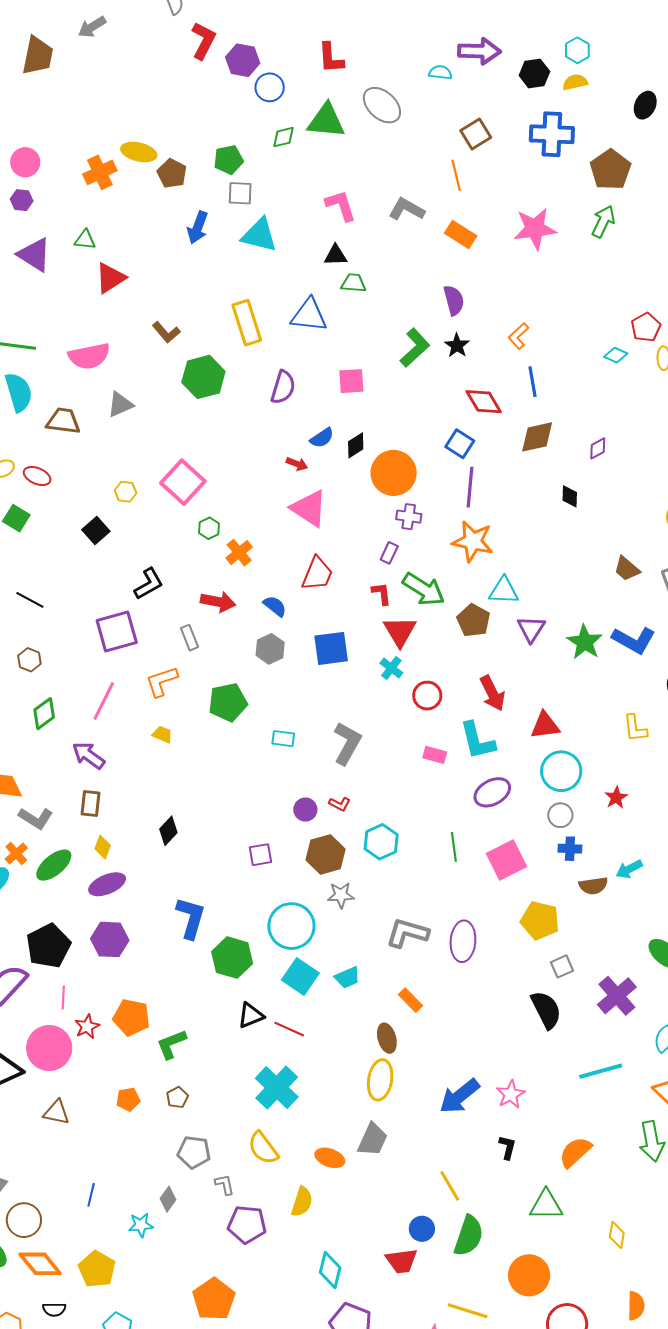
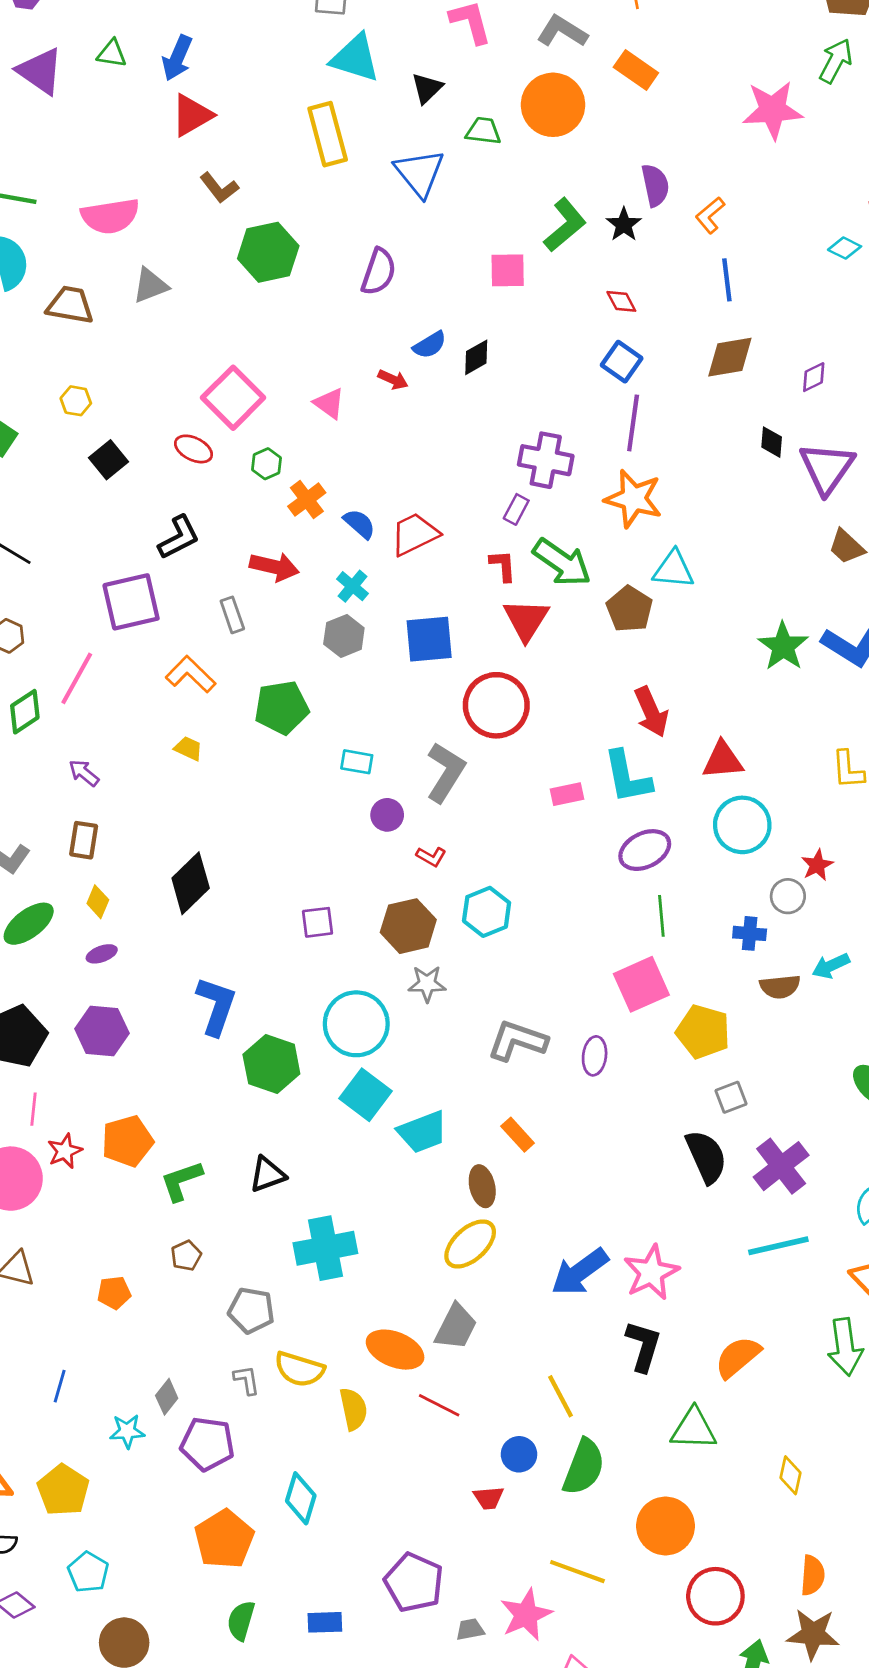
blue arrow: (198, 228) -> (177, 58), moved
pink star: (535, 229) -> (773, 110), moved
black triangle: (336, 255) -> (427, 88), moved, turned -45
red triangle: (110, 278) -> (192, 115), moved
purple semicircle: (454, 300) -> (655, 185), moved
blue triangle: (309, 315) -> (419, 173), turned 42
yellow rectangle: (247, 323) -> (328, 134), moved
pink square: (351, 381) -> (508, 270), moved
red diamond: (484, 402) -> (621, 301), moved, size x0.6
orange circle: (394, 473) -> (553, 105), moved
red ellipse: (37, 476) -> (194, 449), moved
yellow hexagon: (126, 492) -> (76, 401), moved
pink triangle: (309, 508) -> (329, 403), moved, size x0.6
purple cross: (409, 517) -> (546, 460), size x1.5
red trapezoid: (317, 574) -> (415, 534), turned -141
blue semicircle: (275, 606) -> (359, 524), moved
purple triangle: (531, 629) -> (827, 468), moved, size x1.4
cyan cross: (391, 668) -> (352, 586), moved
orange L-shape: (162, 681) -> (191, 674), turned 60
red circle: (427, 696) -> (496, 705), moved, size x1.6
pink line: (104, 701) -> (77, 678), moved
purple arrow: (88, 755) -> (84, 773), size x0.7
pink rectangle: (435, 755) -> (567, 794), turned -30
purple circle: (305, 810) -> (387, 815), moved
gray circle: (560, 815) -> (788, 896), moved
black diamond: (168, 831) -> (191, 883), size x1.5
green line: (454, 847) -> (661, 916), moved
pink square: (506, 860) -> (641, 984), moved
purple ellipse: (107, 884) -> (102, 954), size x0.6
purple ellipse: (463, 941) -> (595, 1056), size x0.7
cyan trapezoid: (347, 977) -> (422, 1132), moved, size x1.4
purple cross: (617, 996) -> (781, 1166), moved
black triangle: (251, 1015) -> (267, 1174), moved
orange pentagon: (132, 1017) -> (127, 1141), turned -30
red line: (289, 1029) -> (439, 1405), moved
yellow ellipse: (380, 1080) -> (470, 1244), turned 36
cyan cross: (277, 1088) -> (325, 1248), turned 33
pink star: (511, 1094) -> (651, 1272), size x1.4
orange pentagon: (128, 1099) -> (114, 1293), moved
black L-shape: (507, 1147) -> (643, 1346), size x1.5
yellow semicircle: (263, 1148) -> (299, 1369), moved, turned -39
gray pentagon: (194, 1152) -> (251, 1310), moved
orange ellipse: (330, 1158) -> (395, 1350), size x1.4
yellow semicircle: (302, 1202) -> (353, 1409), turned -32
purple pentagon: (247, 1224) -> (207, 1444), moved
red trapezoid: (402, 1261) -> (489, 1498), size x0.7
cyan diamond: (330, 1270) -> (301, 1498), moved

